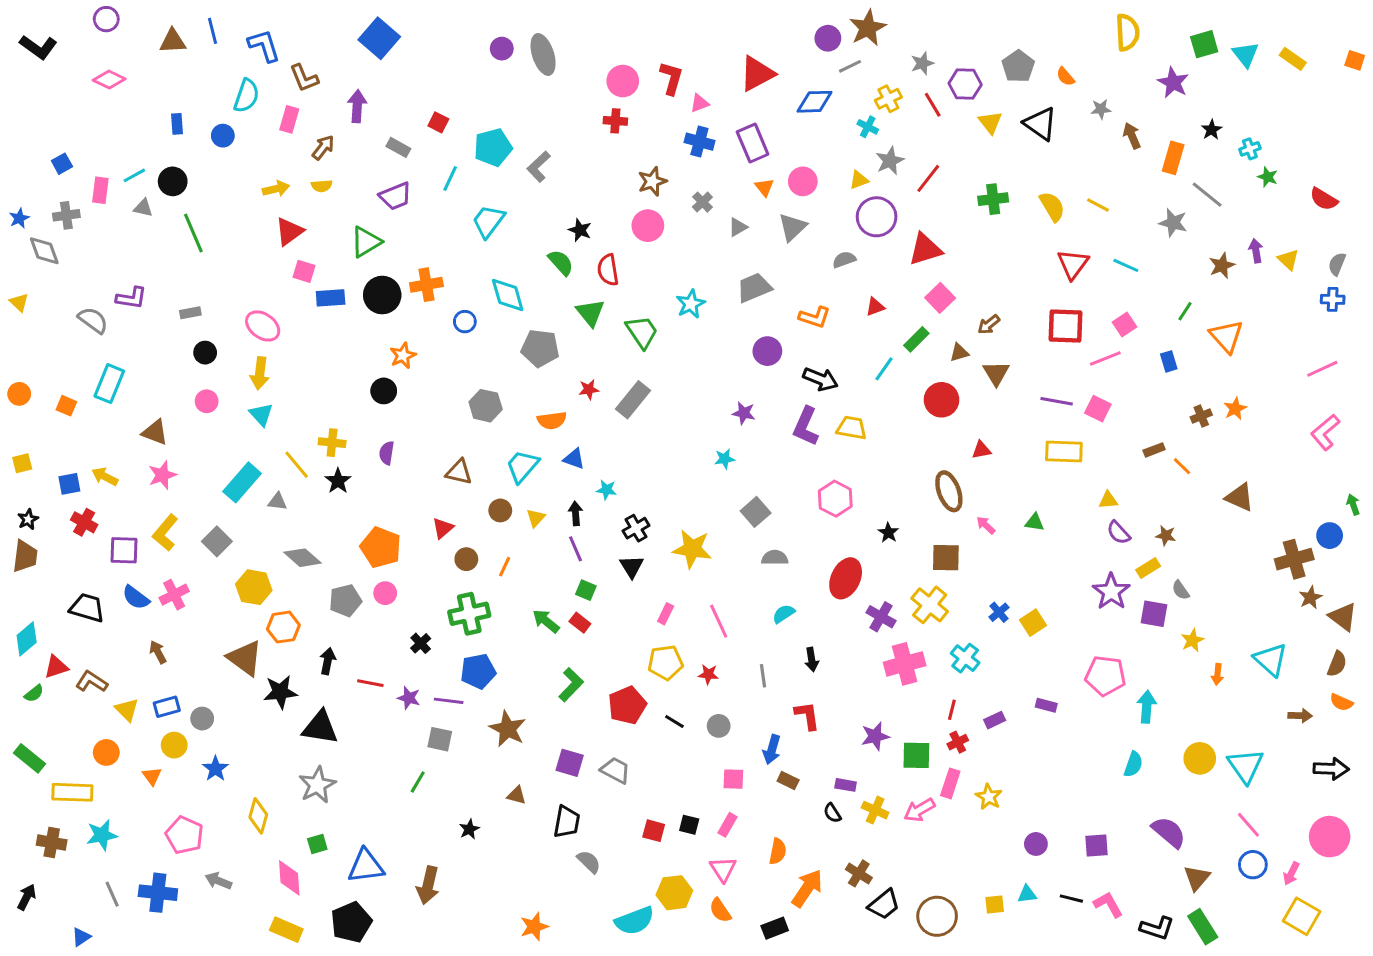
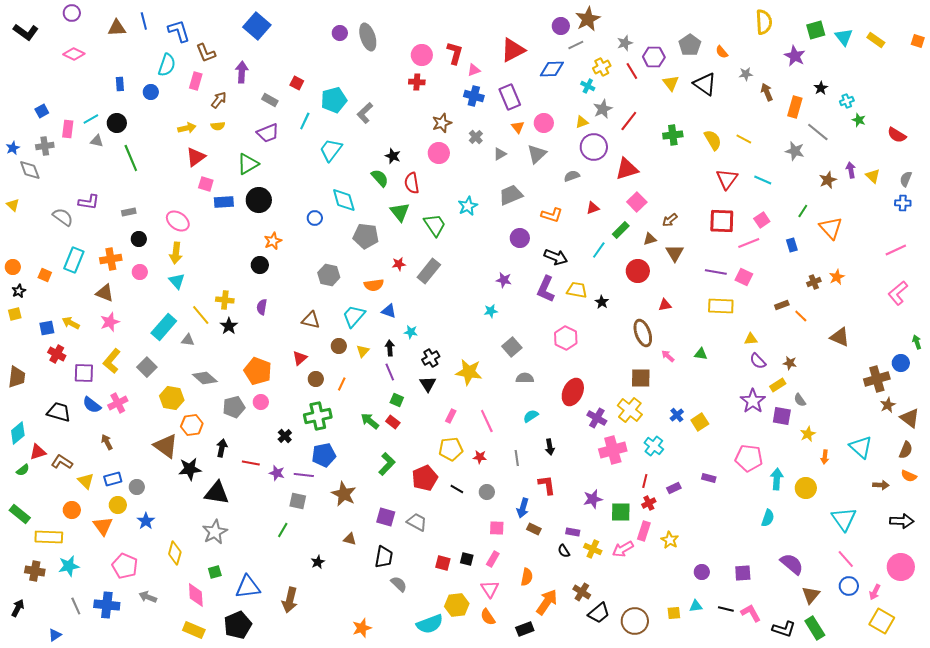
orange cross: (426, 285) -> (111, 259), moved
black star: (28, 519) -> (19, 291), moved
black star: (888, 533) -> (602, 302), moved
yellow circle: (1200, 758) -> (806, 488), moved
orange triangle: (152, 776) -> (103, 526), size x1.5

